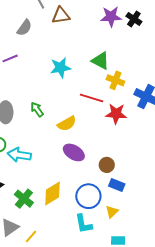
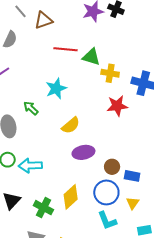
cyan star: (60, 68) -> (56, 89), moved
red line: (92, 98) -> (65, 49), moved
green arrow: (37, 109) -> (31, 108), moved
purple ellipse: (74, 152) -> (83, 152), turned -30
brown circle: (107, 165) -> (112, 167), moved

